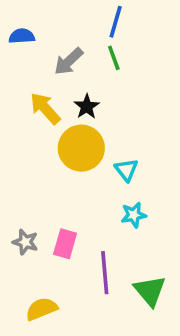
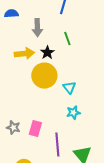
green line: (114, 58) -> (67, 39), moved
gray arrow: (69, 61) -> (37, 28), turned -48
yellow arrow: (45, 108) -> (24, 54), turned 126

